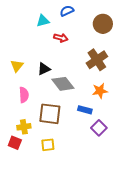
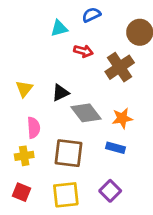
brown cross: (97, 60) -> (120, 67), moved
orange star: (100, 91) -> (122, 118), moved
yellow cross: (24, 127) -> (24, 156), moved
purple square: (99, 128) -> (110, 191), moved
yellow square: (48, 145) -> (66, 195), size x1.5

